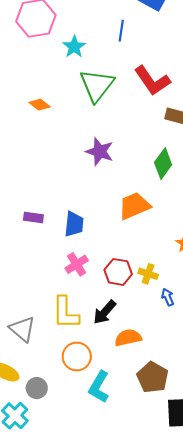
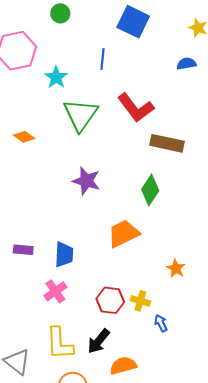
pink cross: (77, 264) -> (55, 291), moved

